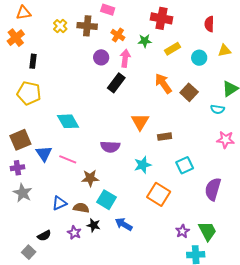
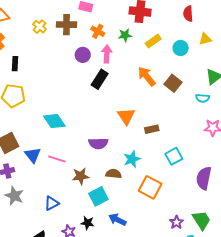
cyan square: (106, 200) -> (98, 196), turned 36
brown semicircle: (81, 208) -> (114, 174), moved

